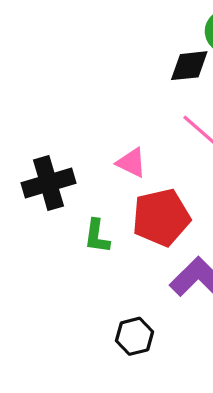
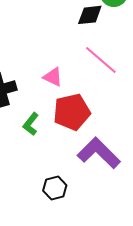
green L-shape: (97, 236) -> (31, 124), turned 30

